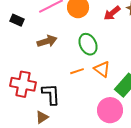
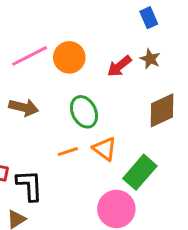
brown arrow: (47, 41) -> (24, 107), turned 30

